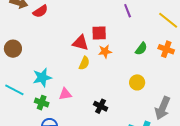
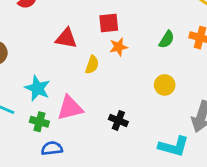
red triangle: (80, 43) -> (66, 38), moved
cyan star: (42, 77) -> (38, 88), turned -30
pink triangle: (65, 94) -> (70, 108), size x1.5

